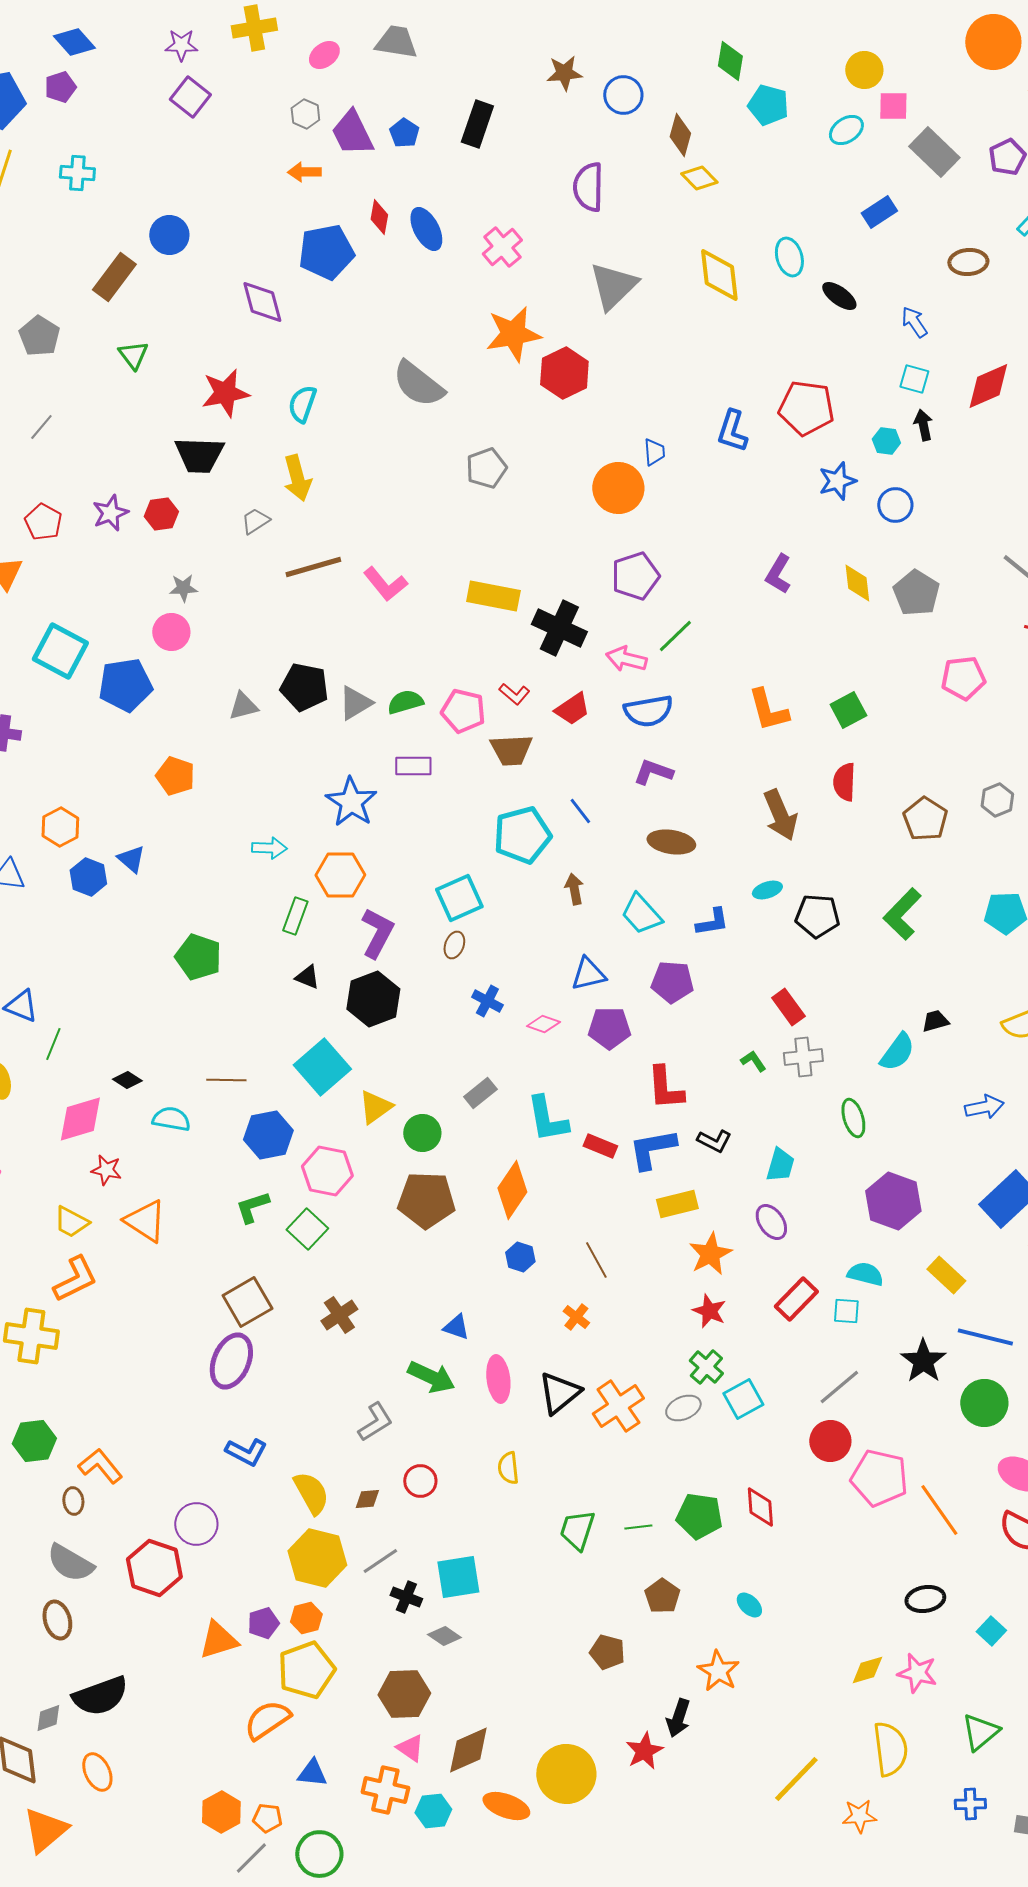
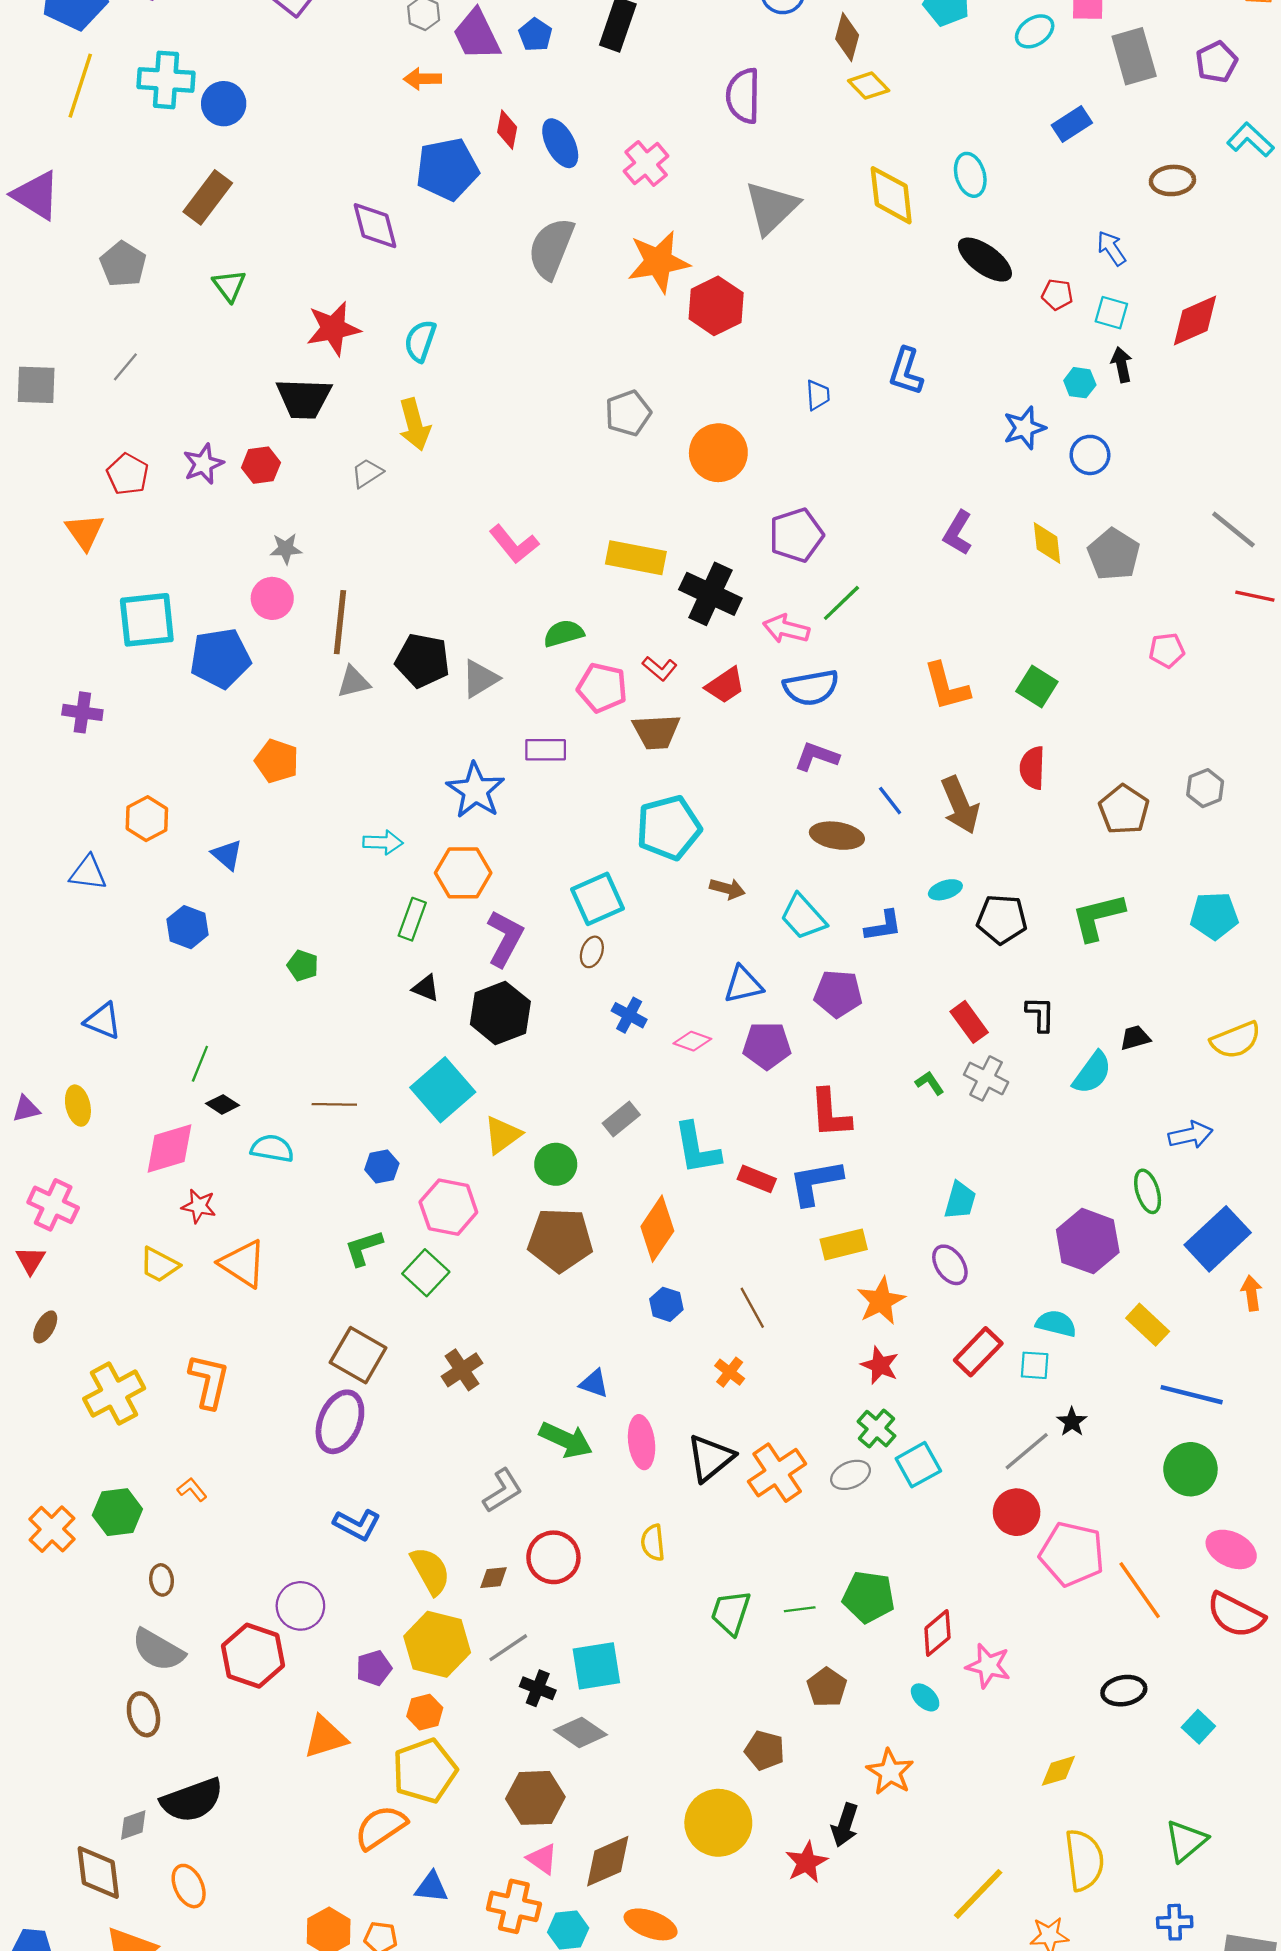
gray rectangle: (934, 152) -> (1134, 56), turned 30
cyan cross: (77, 173) -> (166, 80), size x1.4
blue circle: (169, 235) -> (224, 104), moved
black ellipse: (839, 296) -> (985, 260), moved, size x1.4
gray semicircle: (418, 384) -> (551, 248), moved, turned 74
red pentagon: (806, 408) -> (1057, 295), moved, size x0.5
orange circle: (618, 488) -> (718, 453), moved
brown line: (313, 567) -> (340, 622), moved, turned -68
cyan square: (60, 651) -> (147, 620), turned -34
pink pentagon: (963, 678) -> (1167, 650), size x0.7
green semicircle: (405, 702) -> (564, 633), moved
green square: (848, 710) -> (1037, 686), turned -30
blue line: (580, 811) -> (890, 801), moved
blue hexagon: (88, 877) -> (187, 927), moved
brown arrow: (574, 889) -> (727, 889), turned 116
green L-shape: (902, 914) -> (1098, 917), turned 32
green pentagon: (198, 957) -> (303, 965), size x0.6
green line: (53, 1044) -> (200, 1064), moved
gray cross: (803, 1057) -> (986, 1078), turned 33
green ellipse: (853, 1118) -> (1148, 1191), moved
blue hexagon: (268, 1135) -> (382, 1167), size x0.6
black L-shape: (714, 1141) -> (1040, 1014), moved, turned -116
orange L-shape: (75, 1279) -> (209, 1381), moved, turned -51
brown square: (247, 1302) -> (358, 1355), turned -30
yellow cross: (31, 1336) -> (114, 1394), turned -36
black star: (923, 1361) -> (1072, 1422), moved, size x0.6
orange L-shape: (100, 1466) -> (192, 1490), moved, size x0.6
red circle: (420, 1481) -> (553, 1557), size x1.4
red diamond: (760, 1507) -> (937, 1633), moved, turned 54
purple pentagon: (263, 1623) -> (374, 1668), moved
gray diamond: (444, 1636) -> (581, 1732), size x1.4
pink star: (917, 1673) -> (988, 1666), moved
yellow circle: (566, 1774) -> (718, 1823), moved

